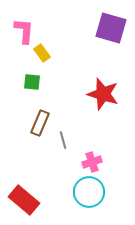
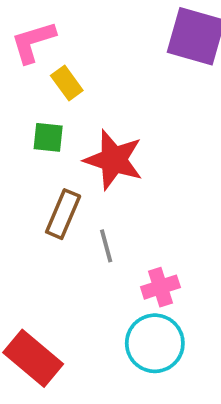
pink L-shape: (24, 31) -> (33, 42), turned -112
red star: (103, 94) -> (114, 160), moved

